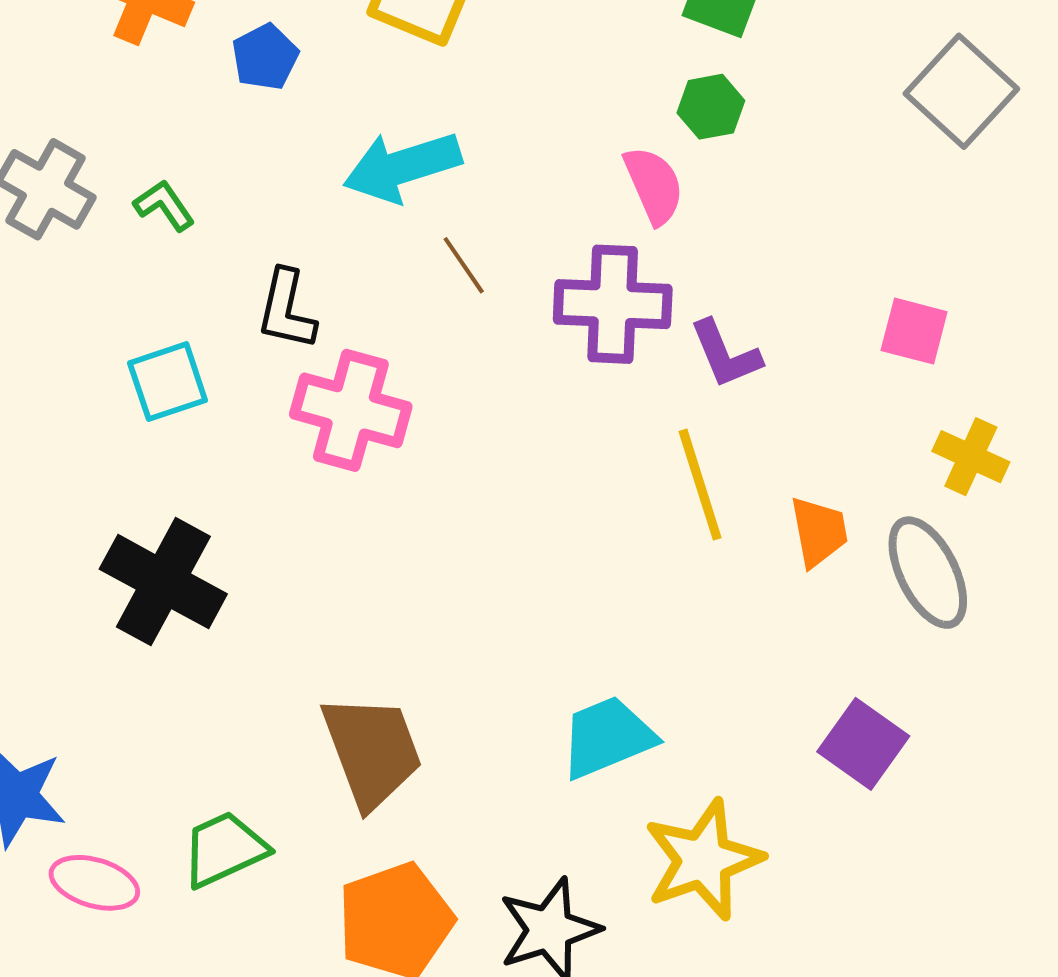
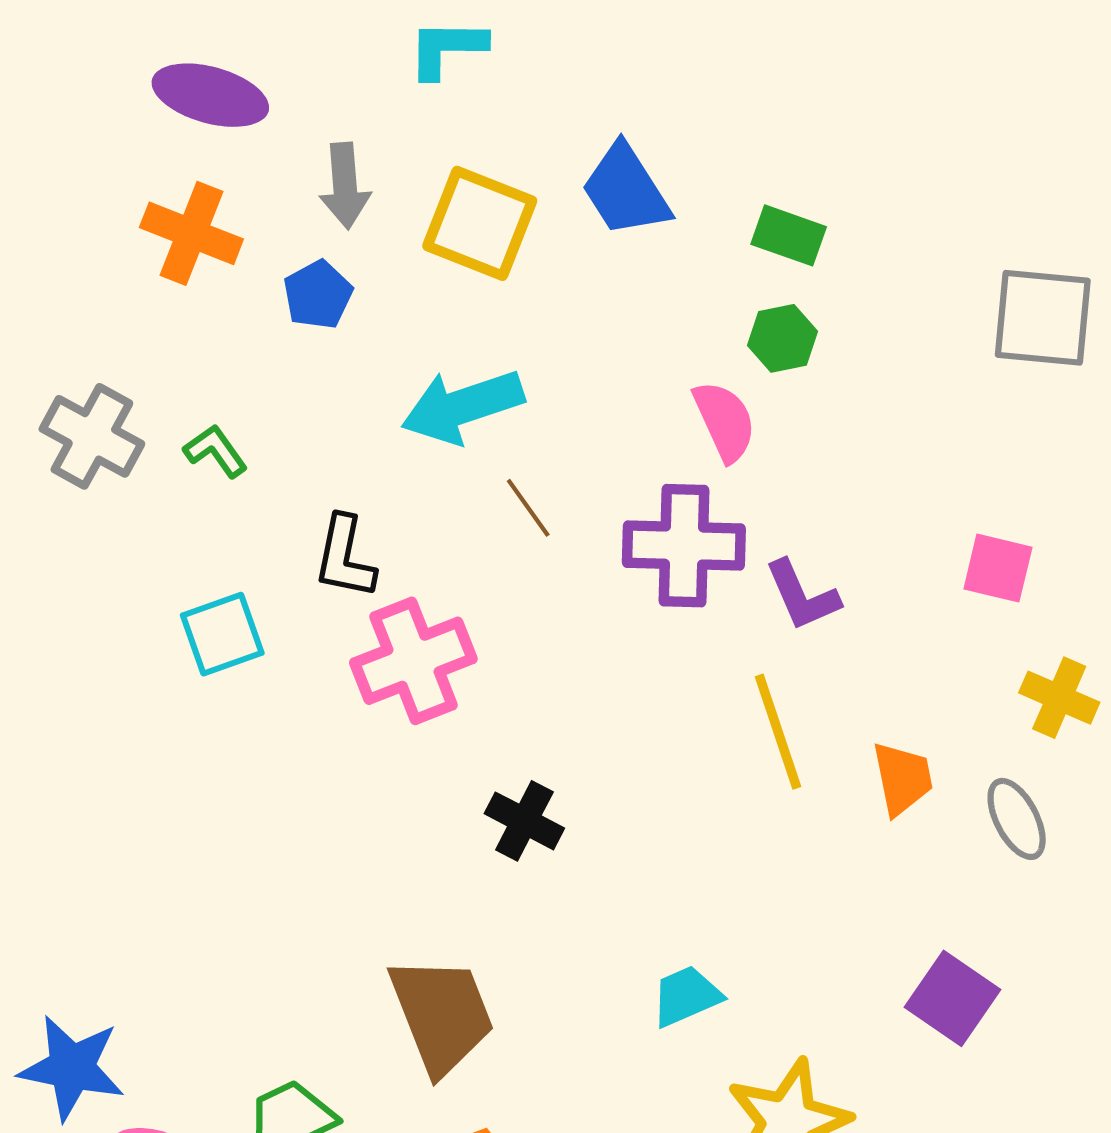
gray square: (961, 91) -> (1043, 318), turned -36
pink cross: (351, 410) -> (413, 661), turned -36
gray ellipse: (928, 573) -> (1017, 819), size x0.7
black cross: (163, 582) -> (524, 821), moved, size x0.6
cyan trapezoid: (607, 737) -> (686, 996), size x0.7

